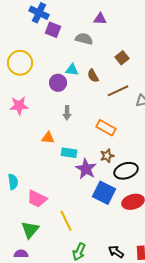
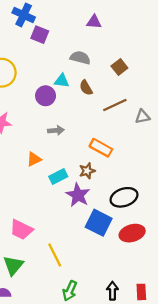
gray semicircle: (84, 39) -> (80, 58), moved
gray arrow: (67, 113) -> (56, 130), turned -96
orange triangle: (48, 138) -> (34, 159), turned -32
cyan rectangle: (69, 153) -> (58, 177), turned -35
brown star: (107, 156) -> (87, 171), moved
black arrow: (116, 252) -> (112, 291), turned 56

